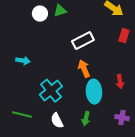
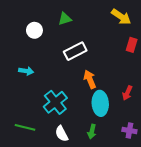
white circle: (40, 14) -> (34, 30), moved
white rectangle: (83, 41) -> (75, 51), moved
red arrow: (120, 82) -> (127, 93), turned 32

